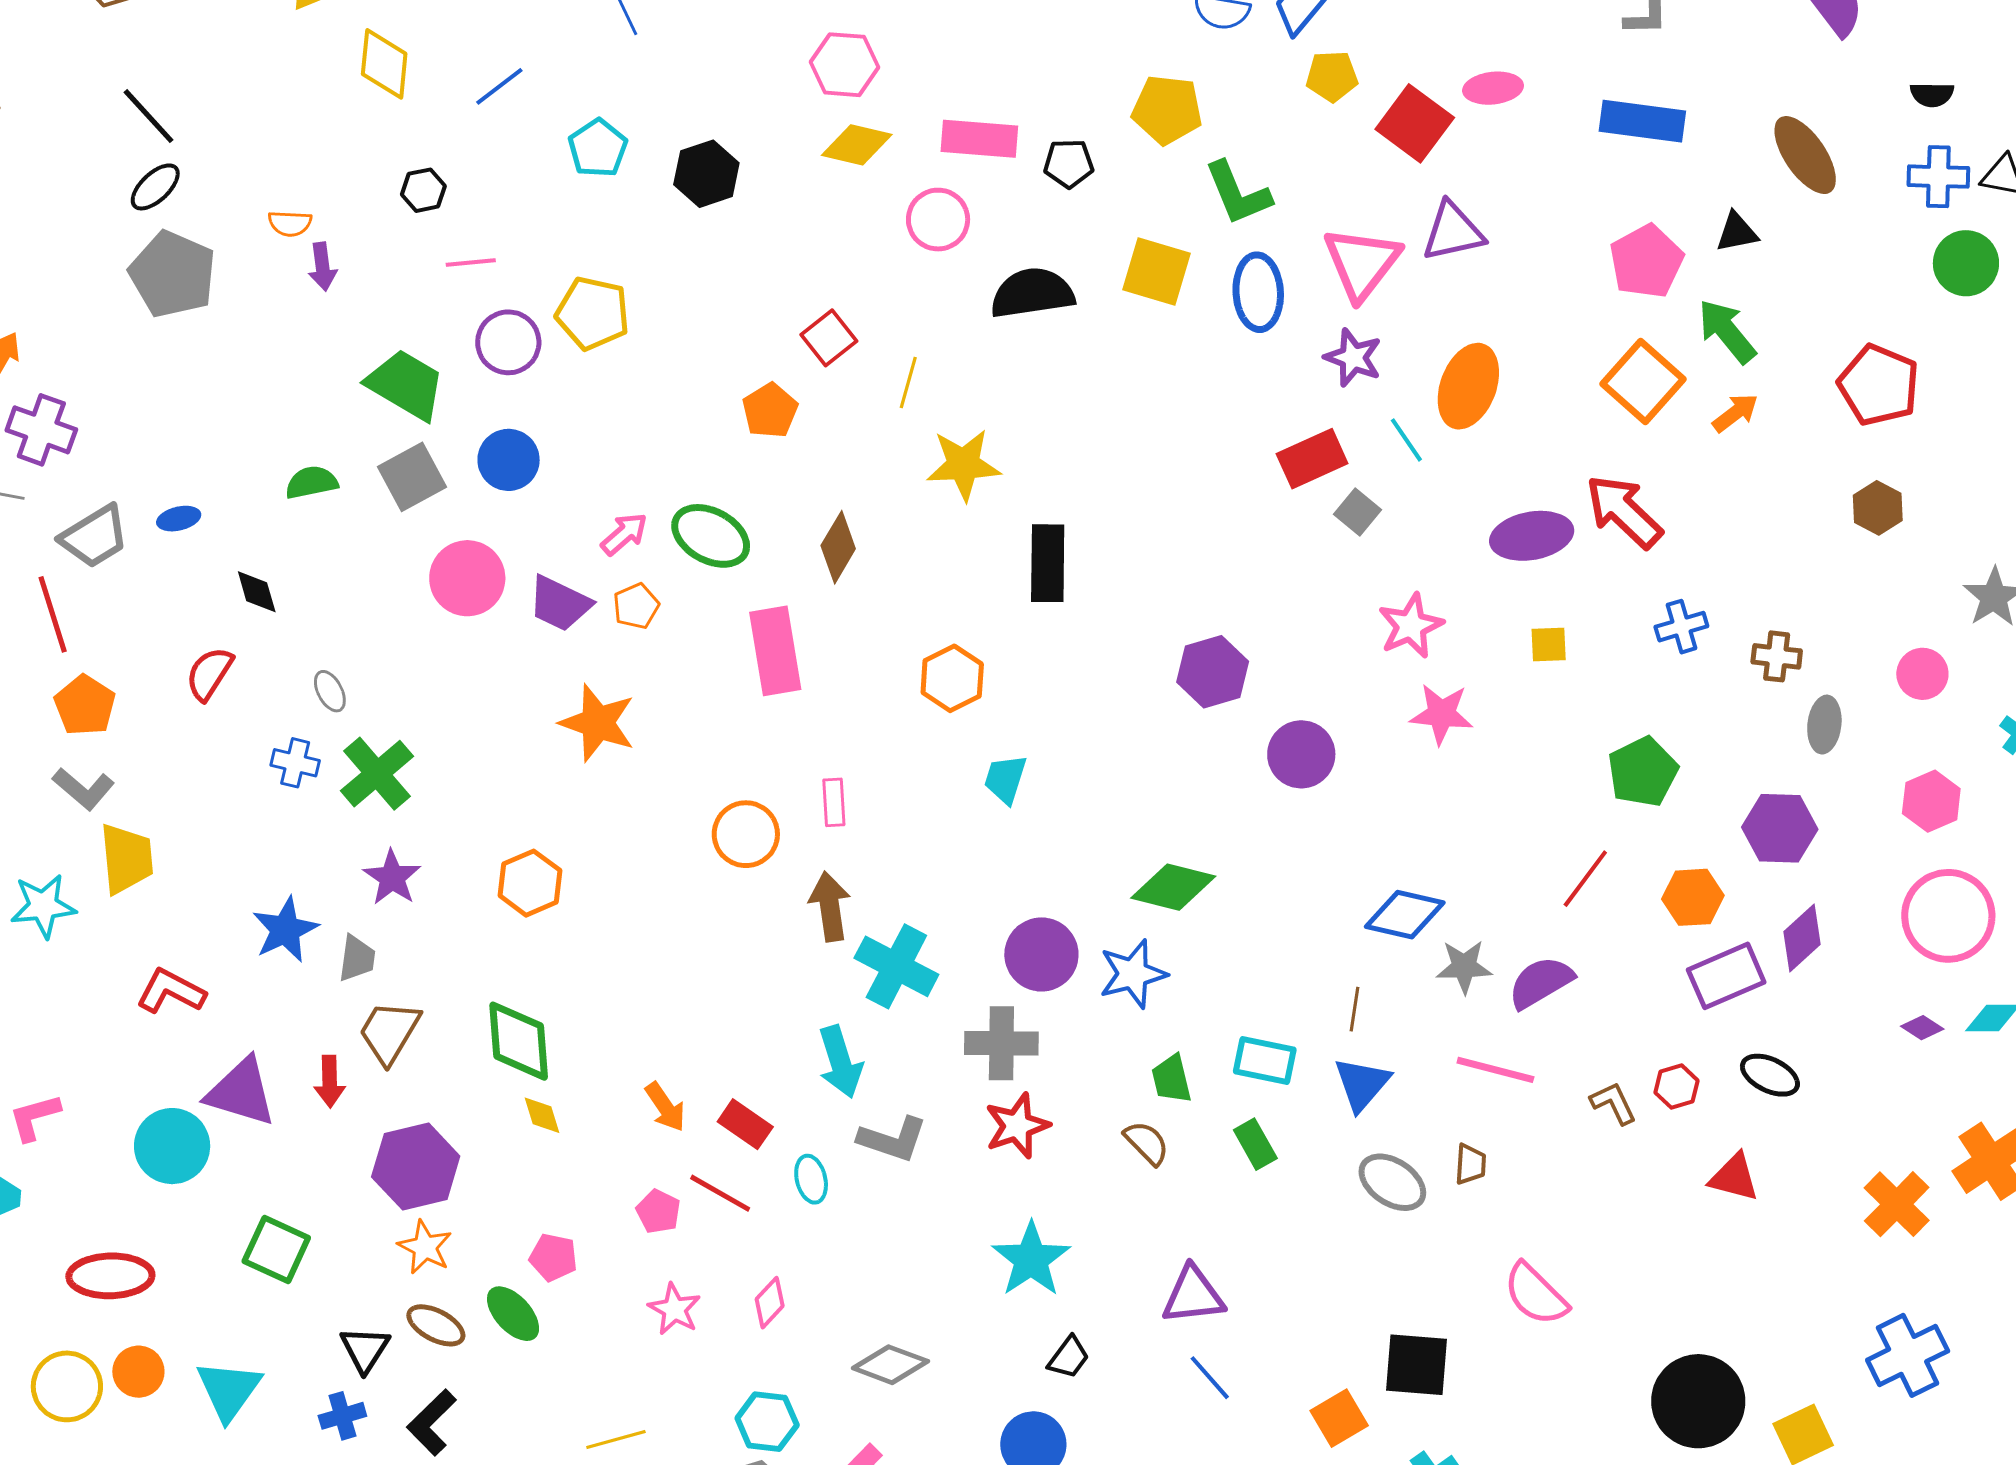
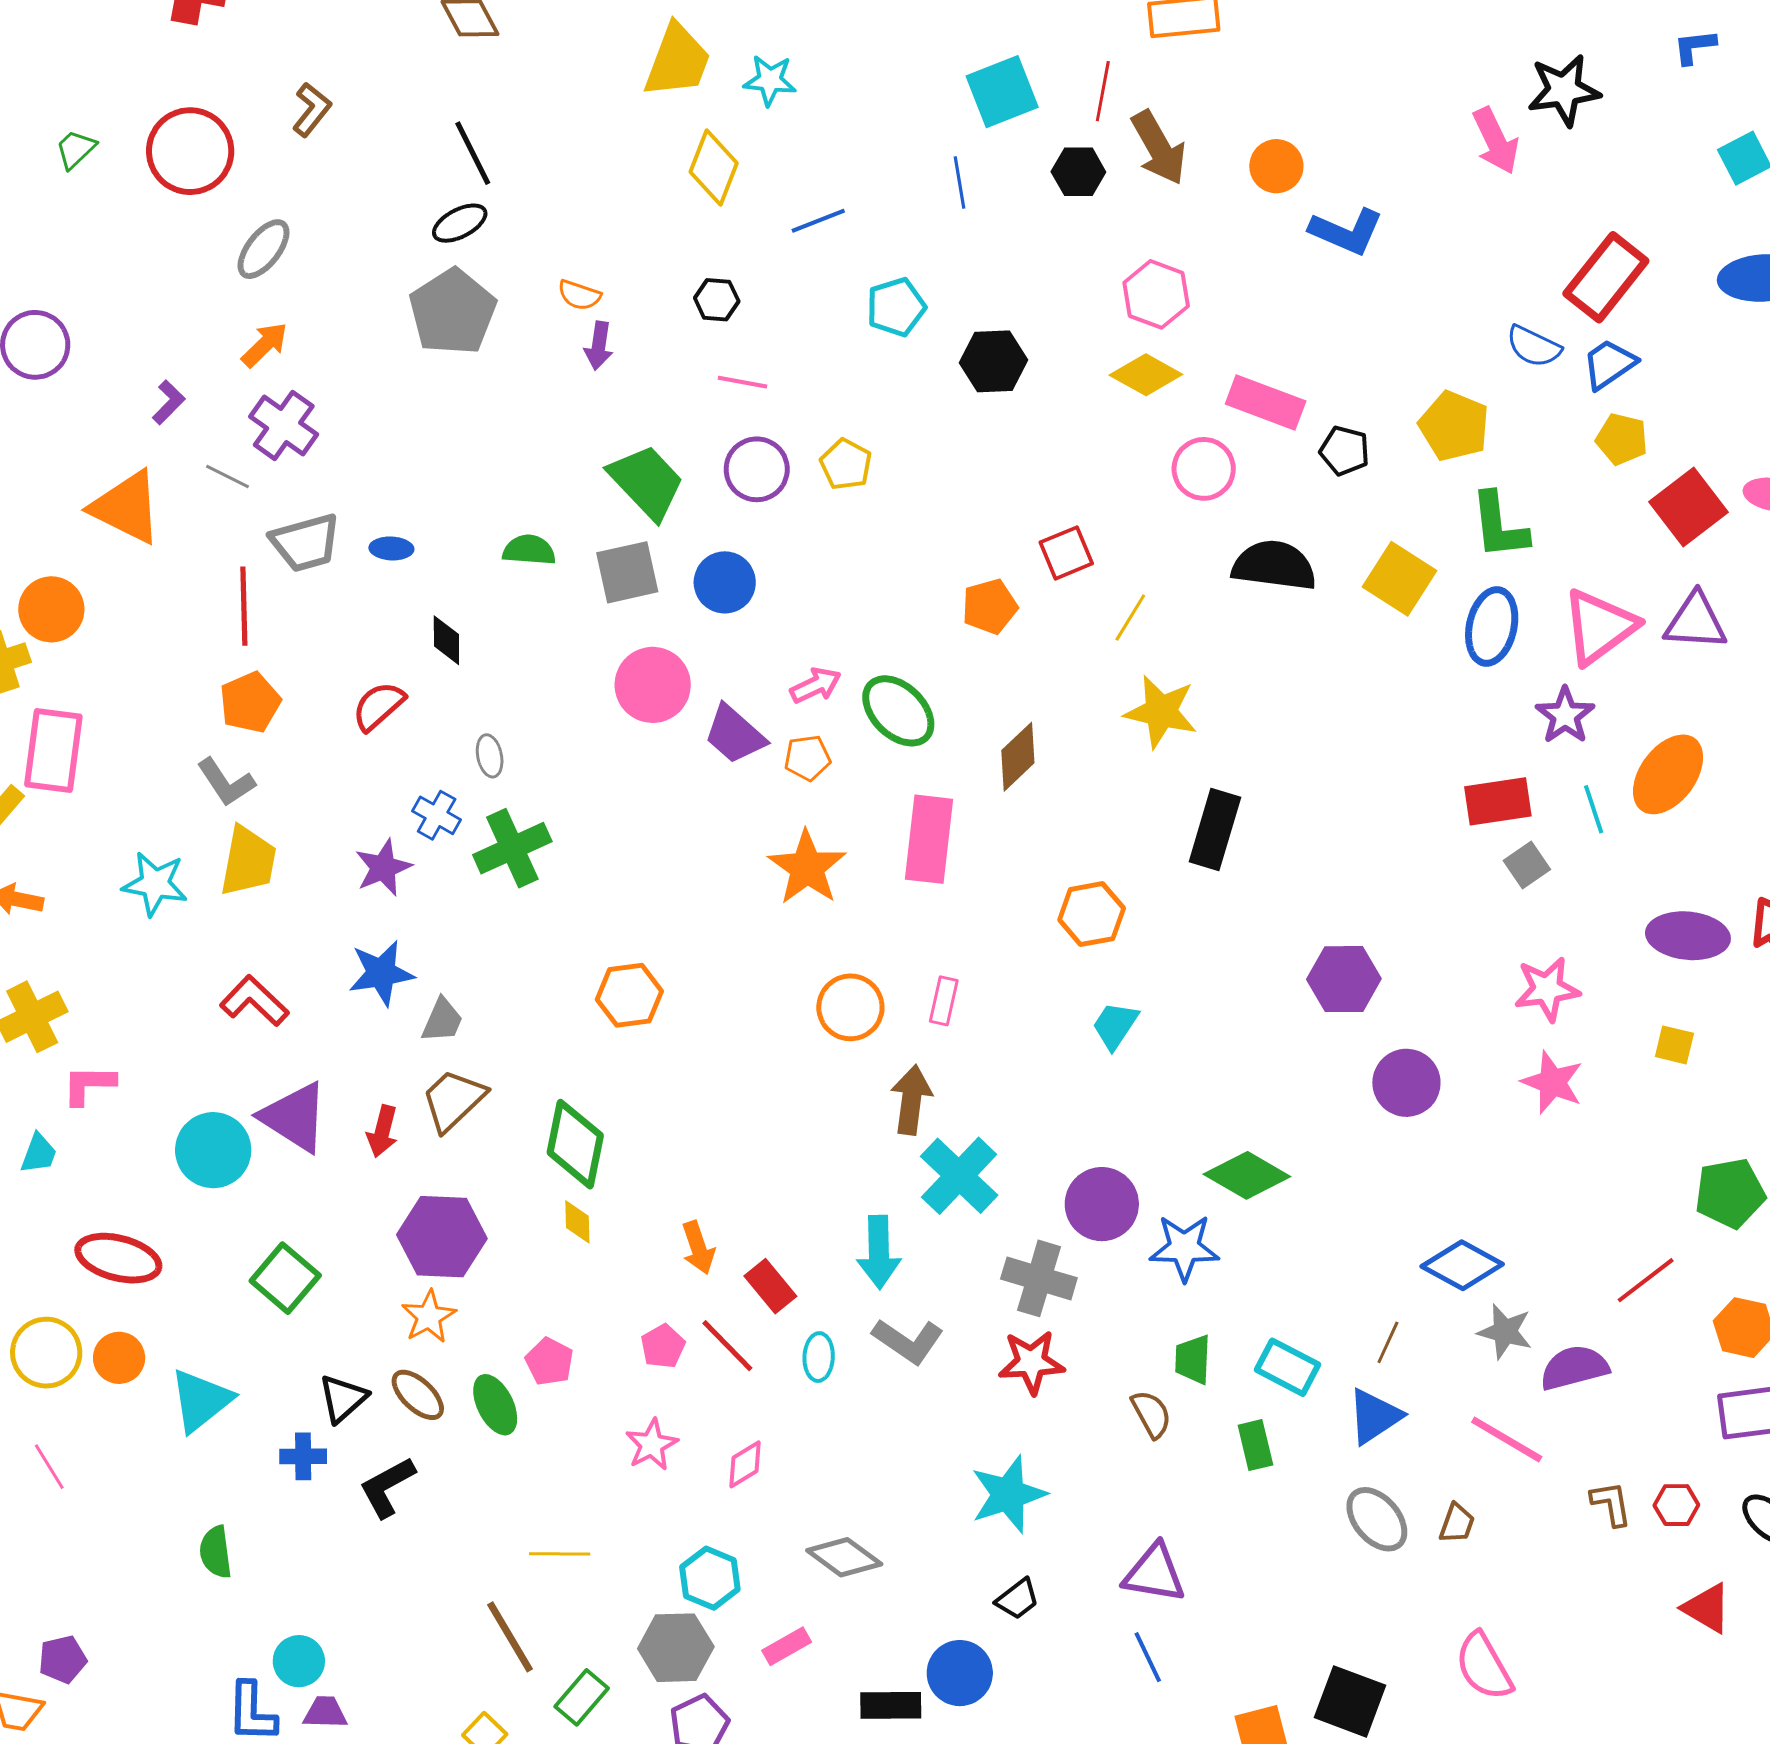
yellow pentagon: (593, 313) -> (846, 464), size x0.7
orange star: (598, 723) -> (807, 868), moved
purple star: (392, 878) -> (383, 868), moved

